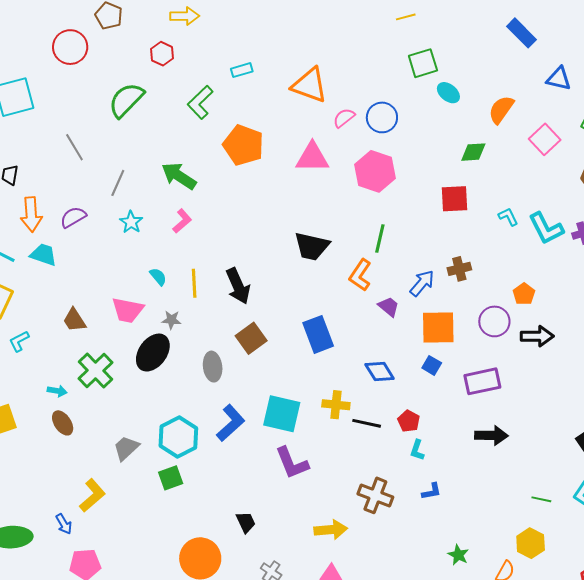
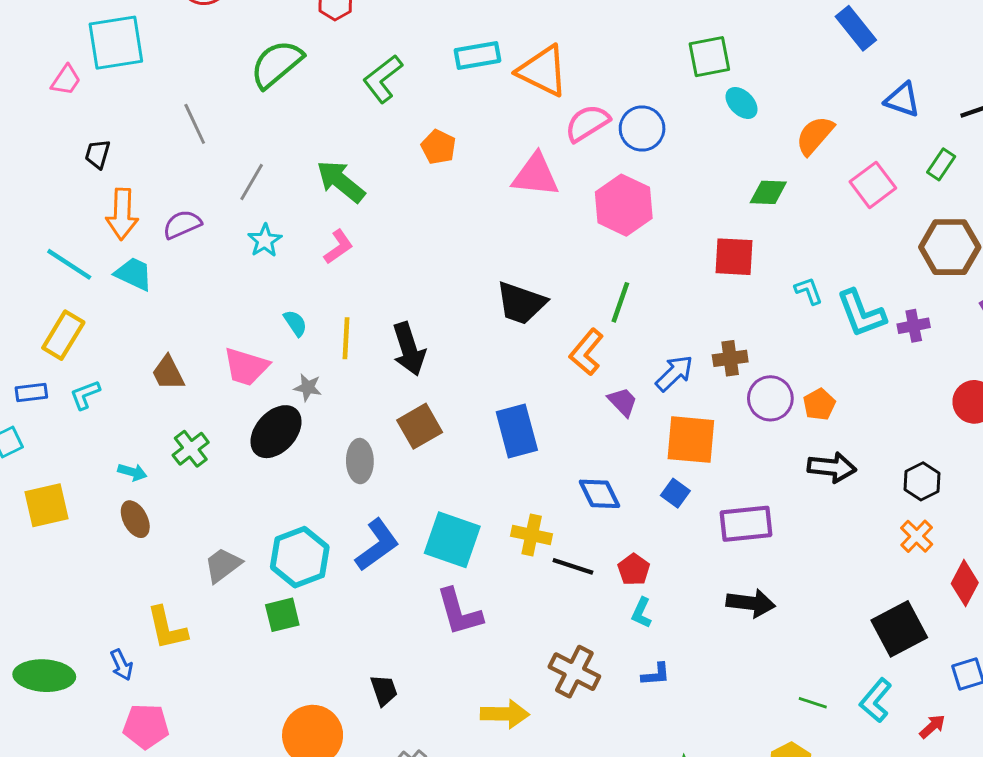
cyan rectangle: (242, 70) -> (478, 55), moved, size x1.4
pink semicircle: (344, 118) -> (587, 123), size x1.4
orange pentagon: (243, 145) -> (438, 147), size x0.6
purple circle: (494, 321) -> (770, 398), moved
green cross: (96, 371) -> (191, 449), size x0.7
yellow L-shape: (92, 495) -> (167, 628), turned 112

